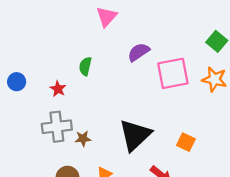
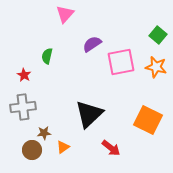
brown star: (83, 139) -> (44, 133), moved
orange square: (186, 142) -> (148, 120), moved, size x1.8

